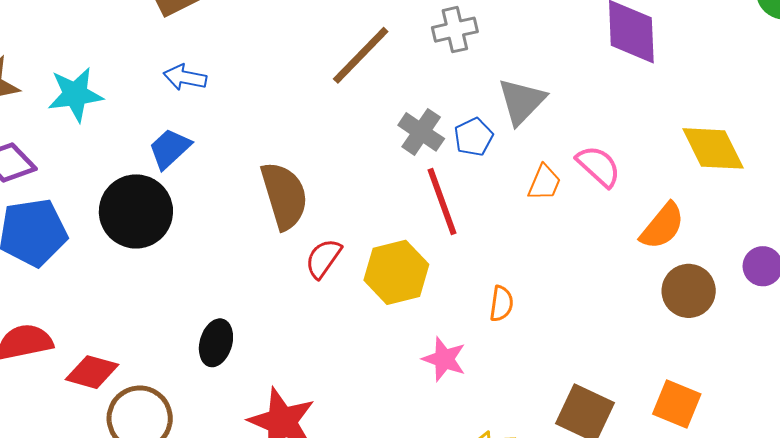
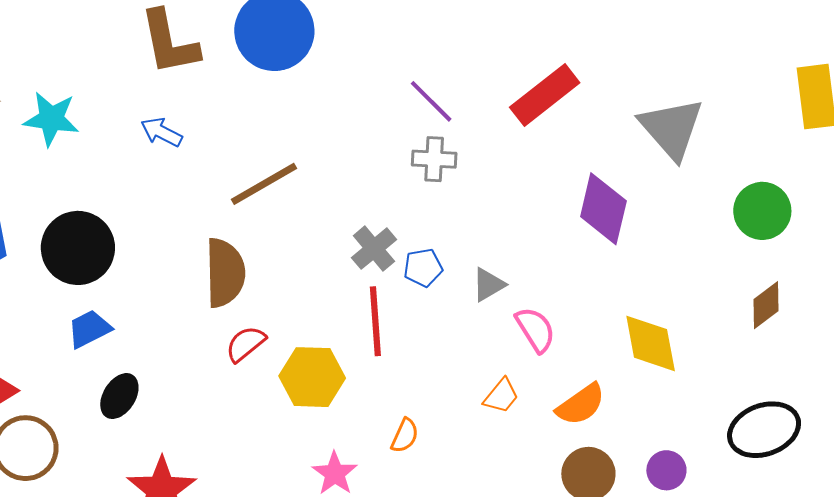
brown line: (361, 55) -> (264, 184), moved
gray triangle: (522, 101) -> (488, 285), moved, size x0.7
blue trapezoid: (170, 149) -> (89, 329), moved
orange trapezoid: (544, 183) -> (501, 396), moved

